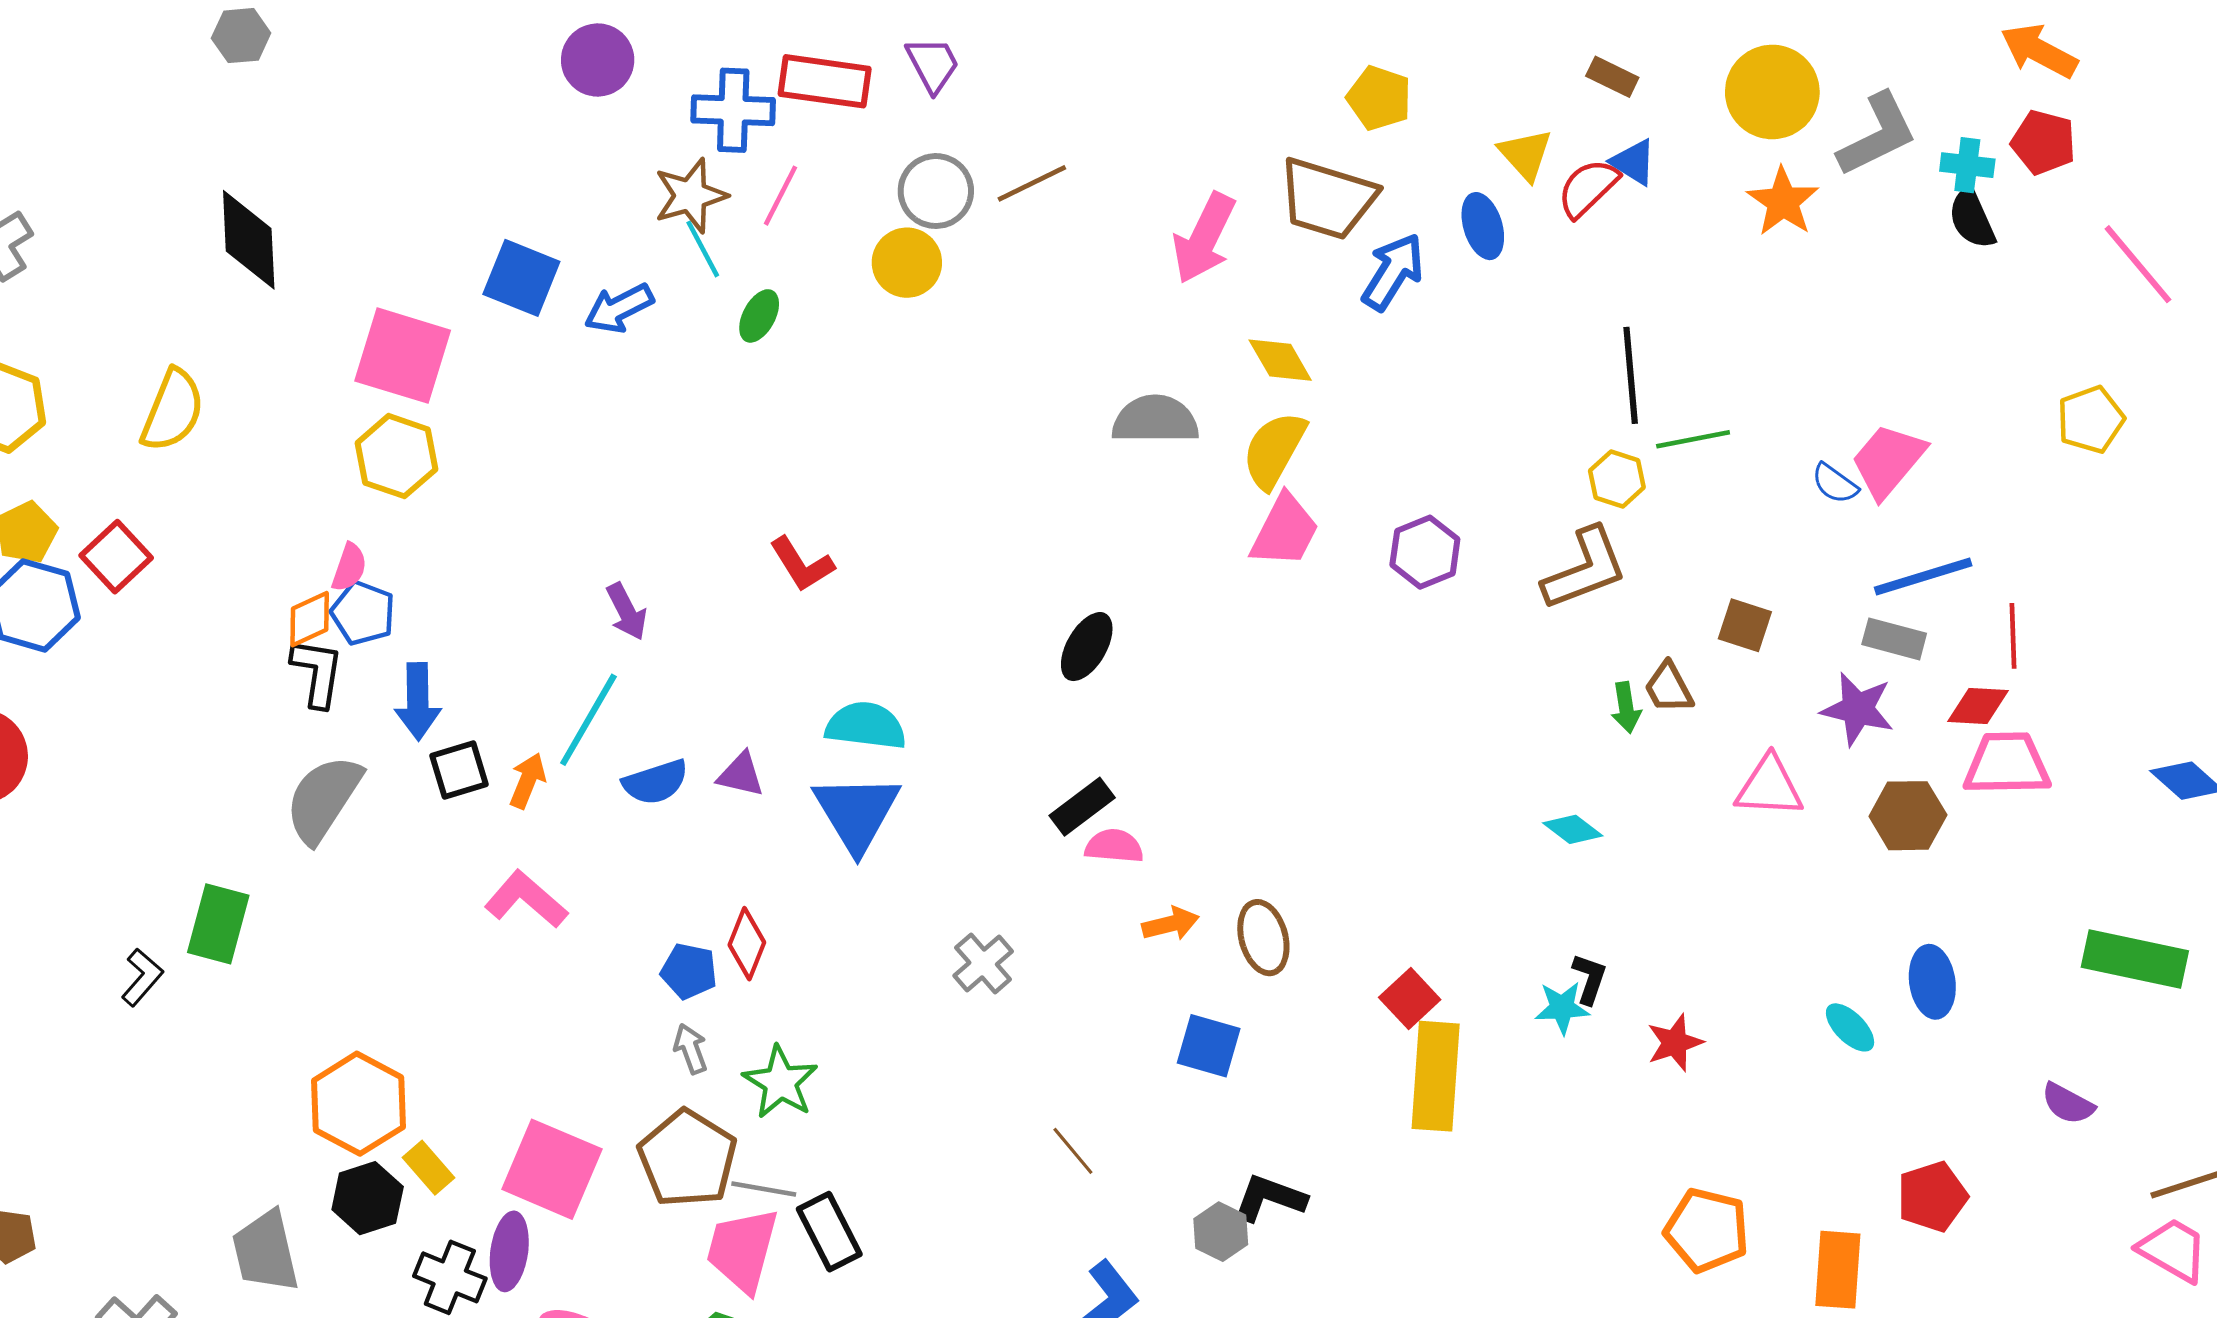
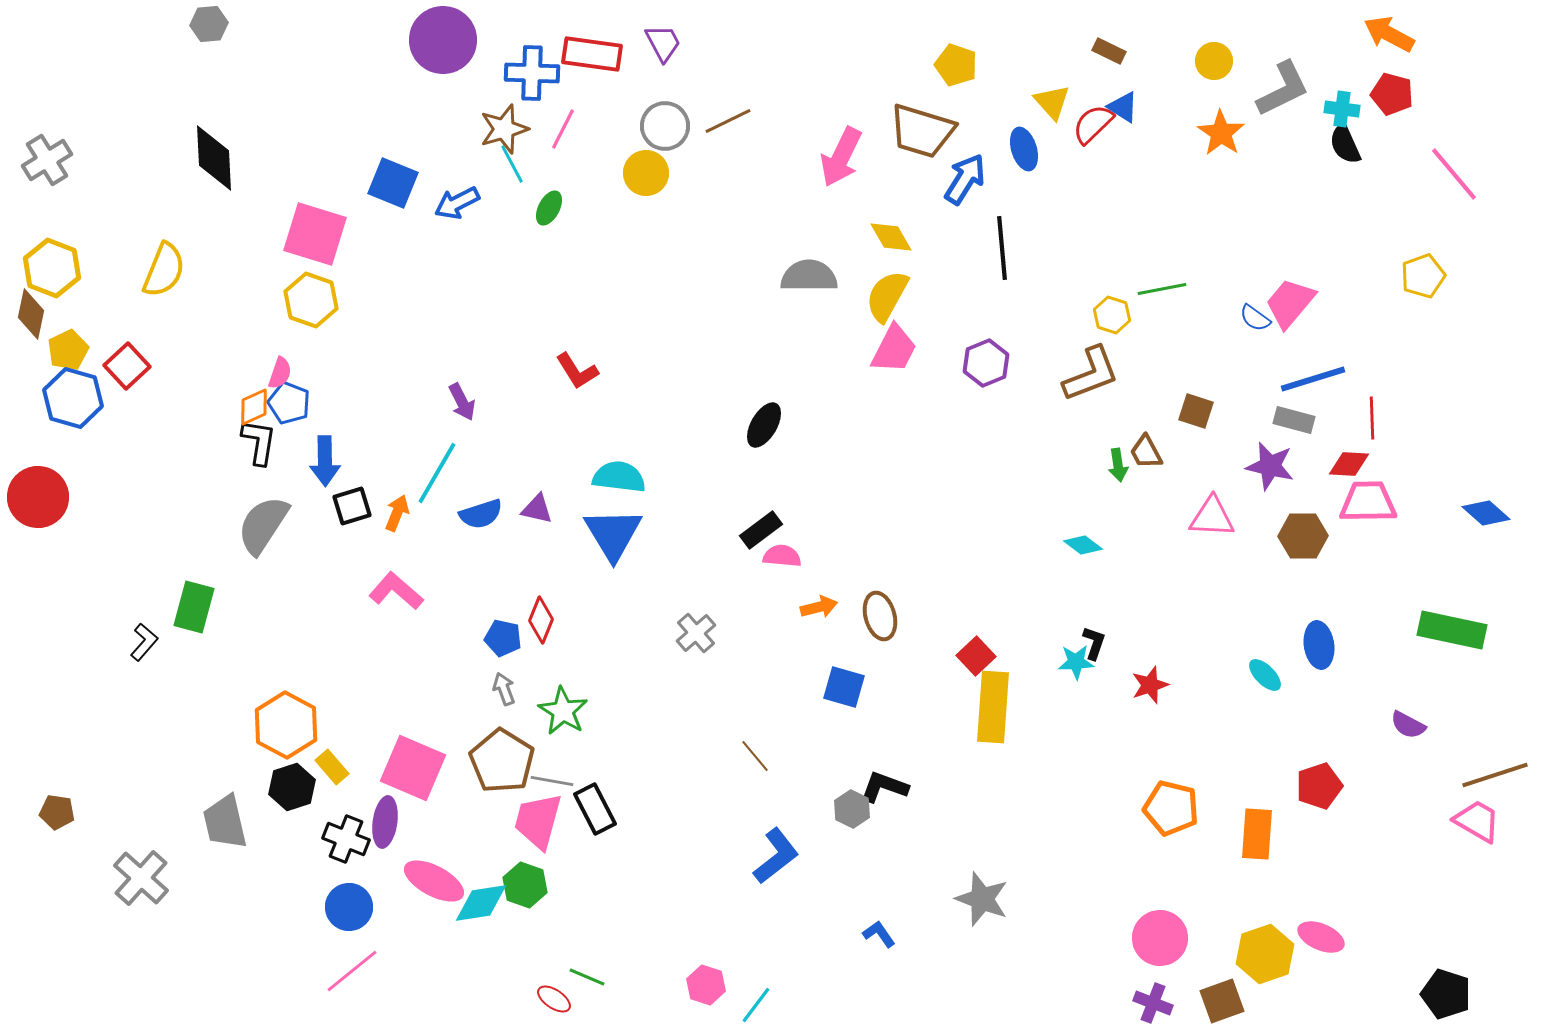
purple circle: (598, 60) -> (443, 40), size x1.4
yellow circle: (1772, 92) -> (1214, 61), size x0.6
black line: (1631, 375) -> (1002, 248), moved

